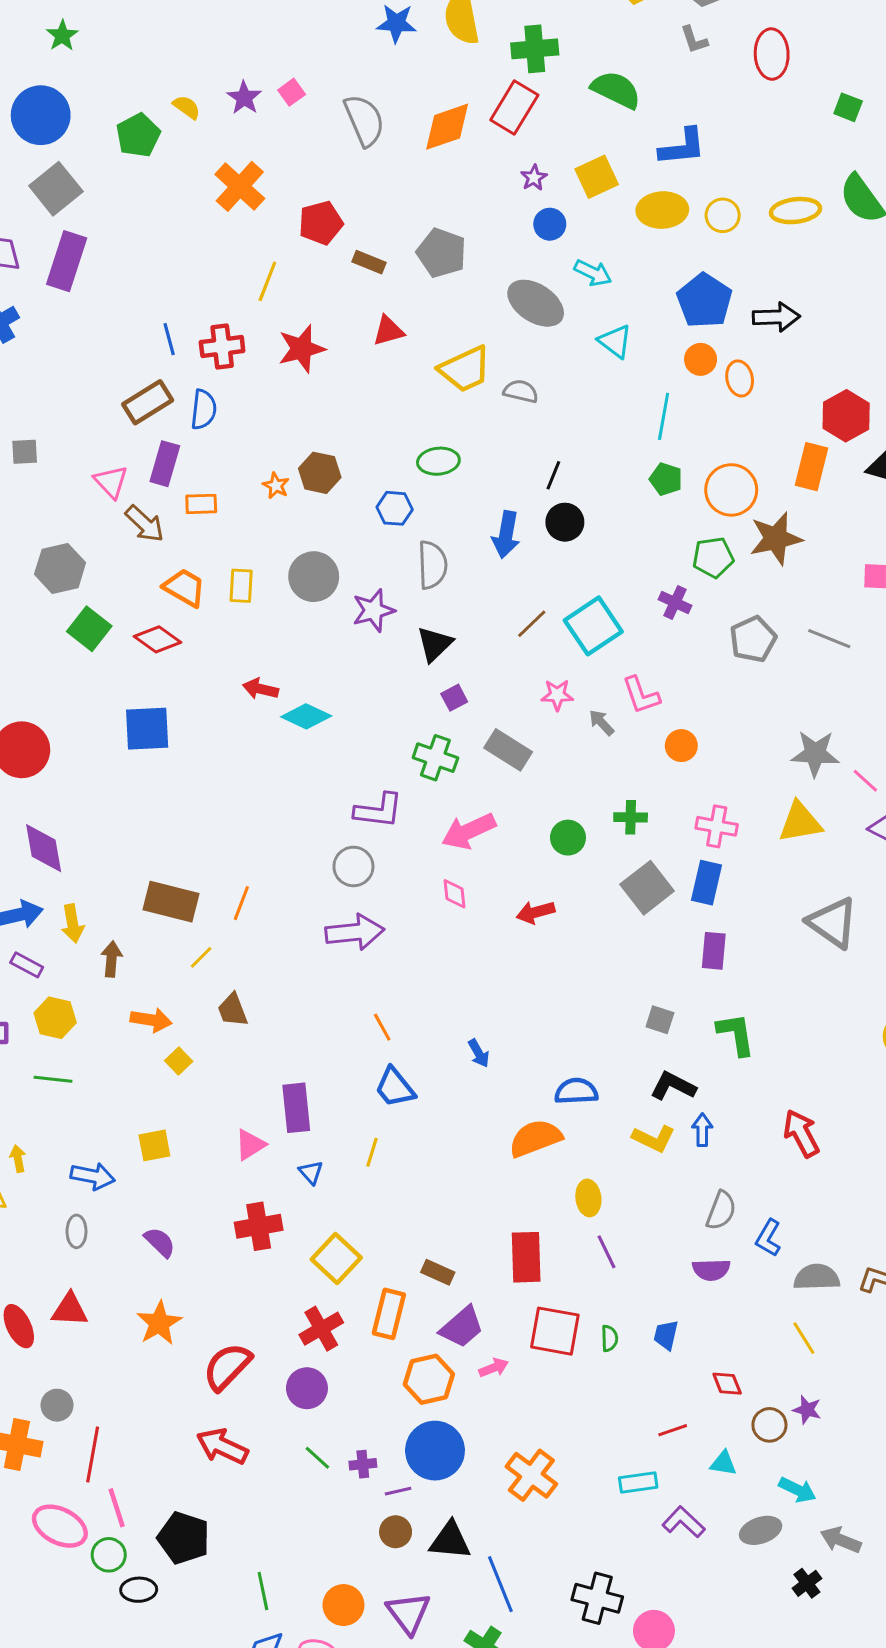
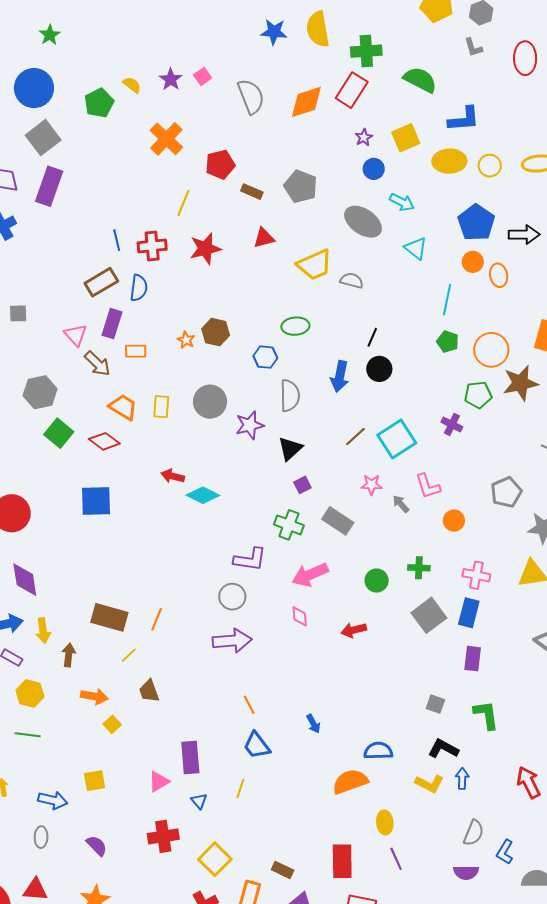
gray pentagon: (753, 639) -> (506, 492), moved

